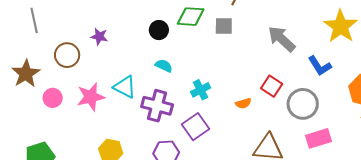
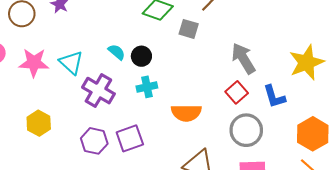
black circle: (159, 30) -> (141, 56), moved
red square: (272, 86) -> (237, 92), moved
orange semicircle: (243, 103) -> (186, 113), size x1.8
purple square: (196, 127) -> (130, 138), moved

